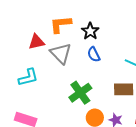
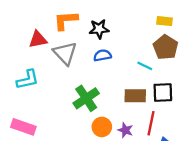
black star: (90, 31) -> (99, 29), turned 30
blue semicircle: (94, 54) -> (102, 55), turned 105

